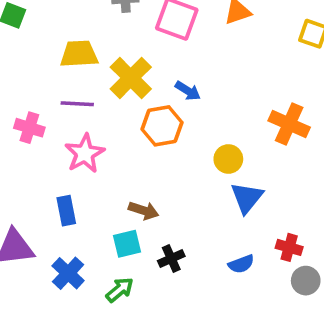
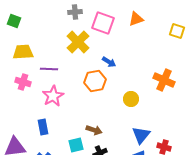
yellow trapezoid: (79, 54) -> (23, 52), moved
yellow cross: (131, 78) -> (78, 42), moved
blue triangle: (247, 198) -> (141, 135), moved
brown arrow: (144, 211) -> (94, 130), moved

